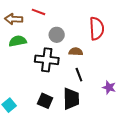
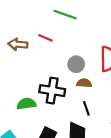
gray circle: (57, 35) -> (76, 64), moved
green semicircle: (18, 41) -> (26, 104), moved

